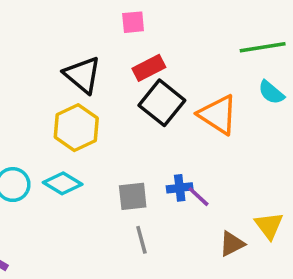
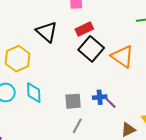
yellow hexagon: (76, 128) -> (17, 59), moved
cyan diamond: (63, 183) -> (34, 93), turned 55
gray line: (141, 240) -> (77, 126), turned 42

